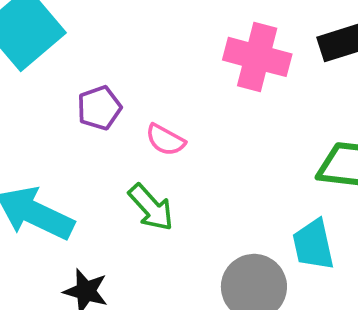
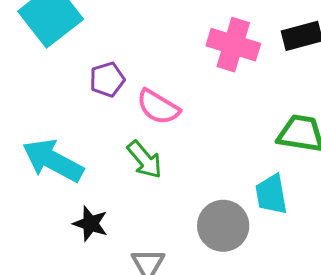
pink semicircle: (165, 140) -> (158, 107), size x1.4

